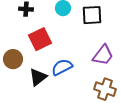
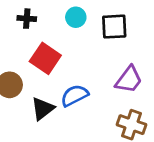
red square: (40, 39) -> (45, 58), turned -30

